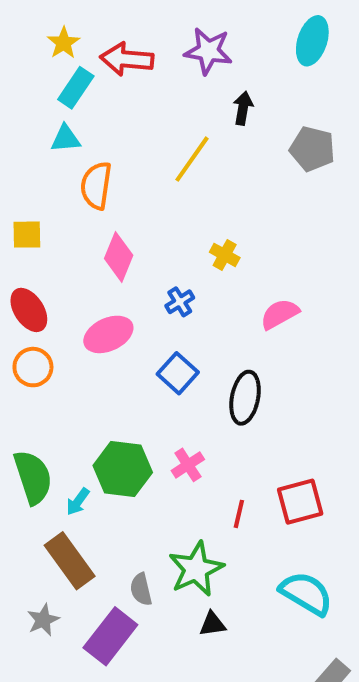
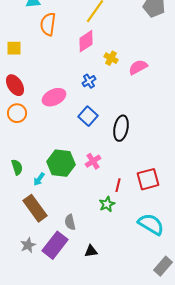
pink diamond: (119, 257) -> (86, 41), moved, turned 35
pink semicircle: (280, 314) -> (138, 67), moved
green semicircle: (33, 477) -> (17, 167), size x0.6
green star: (196, 569) -> (107, 204), moved, size x0.6
gray star: (43, 620) -> (28, 245), moved
black triangle: (212, 624) -> (91, 251), moved

